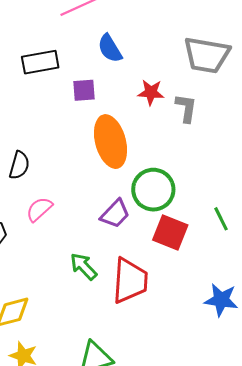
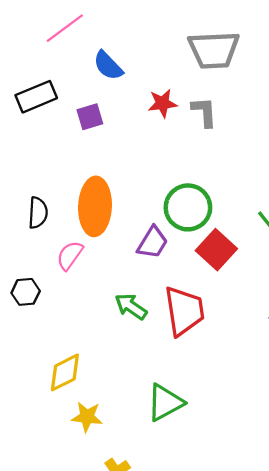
orange ellipse: (111, 142) -> (95, 206), moved, turned 30
red square: (170, 232) -> (216, 250), turned 33

